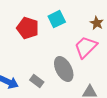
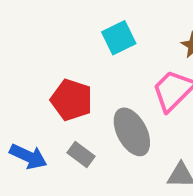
red pentagon: (28, 28) -> (72, 100), moved

